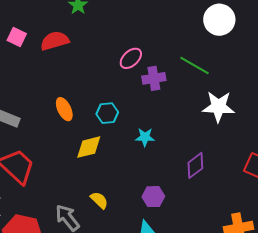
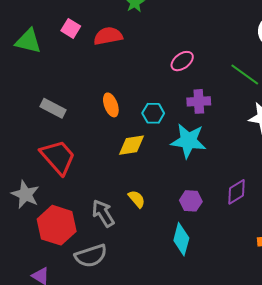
purple cross: (154, 78) -> (199, 101), moved
cyan star: (145, 137) -> (188, 141), size x1.8
purple diamond: (195, 165) -> (236, 192), moved

